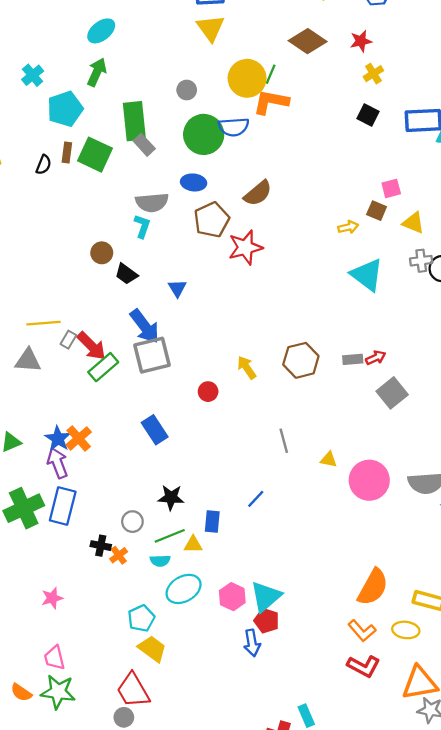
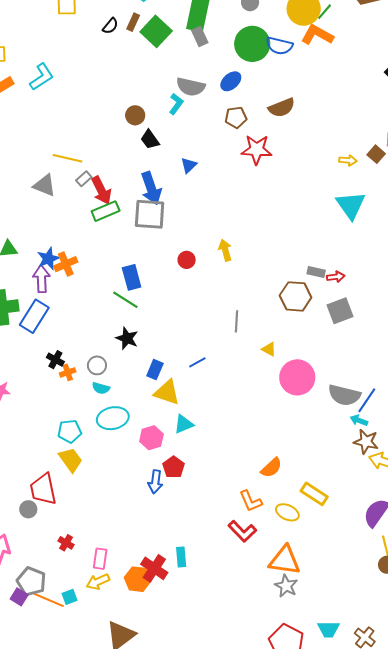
blue ellipse: (194, 182) -> (231, 81), turned -65
brown pentagon: (212, 220) -> (236, 117), size x0.7
brown hexagon: (301, 360) -> (296, 296), moved
gray circle: (132, 522) -> (97, 365), moved
green line: (170, 536) -> (125, 300), moved, turned 36
yellow triangle: (193, 545) -> (167, 392), moved, size x1.6
orange semicircle: (373, 587) -> (271, 468), size x0.7
cyan triangle: (266, 597) -> (184, 424), moved, size x0.7

